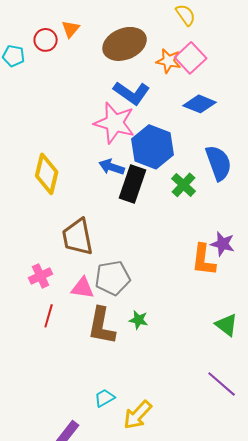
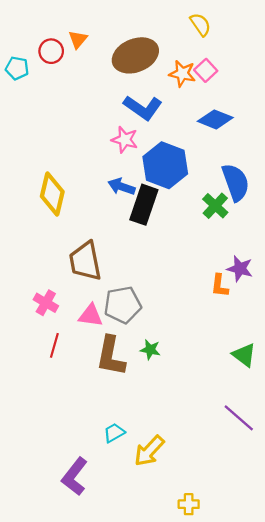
pink square: (191, 58) -> (206, 70), size x0.7
pink star: (115, 123) -> (125, 140), size x0.6
green cross: (184, 185) -> (215, 206), moved
orange L-shape: (204, 260) -> (220, 286), size x0.7
pink cross: (41, 276) -> (46, 303), turned -35

